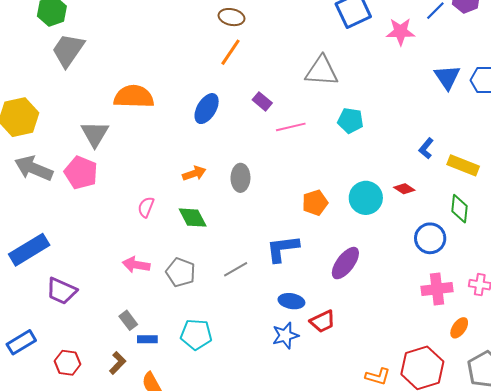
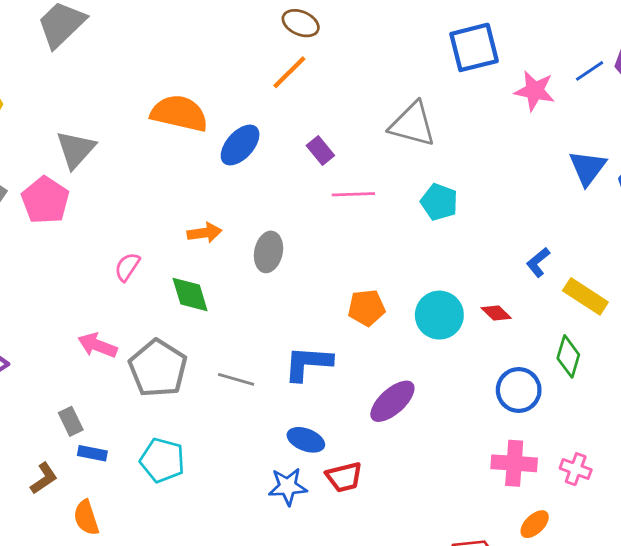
orange semicircle: (134, 97) -> (179, 113), moved
gray line: (236, 269) -> (236, 379), turned 35
gray pentagon: (181, 272) -> (158, 368), size x1.4

